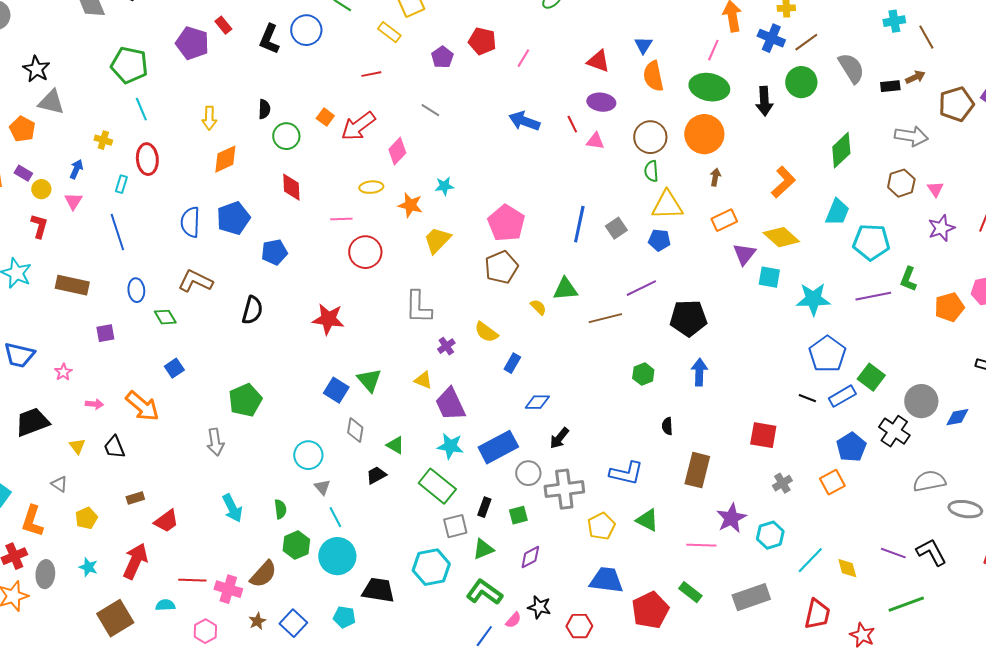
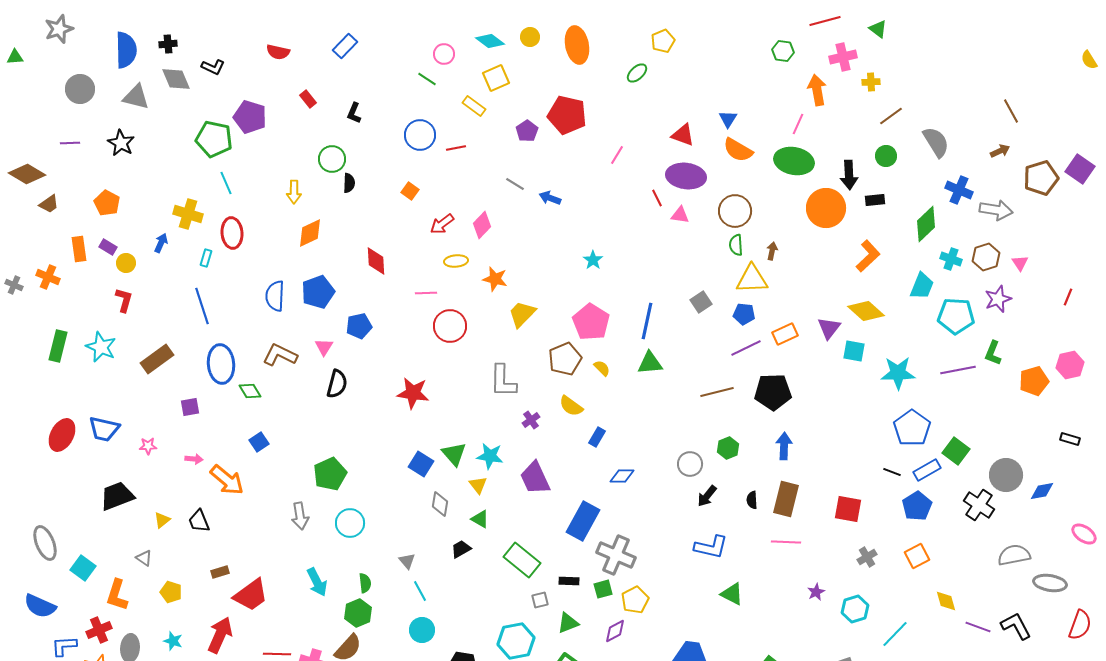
cyan cross: (894, 21) -> (951, 259), moved, turned 30
blue circle: (306, 30) -> (420, 135), moved
blue cross: (771, 38) -> (959, 190), moved
black L-shape: (269, 39) -> (354, 113), size x0.7
red pentagon: (482, 41) -> (567, 115), size x1.4
purple pentagon: (192, 43) -> (250, 117), moved
pink line: (523, 58) -> (617, 155), moved
orange semicircle: (653, 76) -> (738, 150), turned -48
green circle: (801, 82) -> (886, 156), size x0.7
black rectangle: (890, 86) -> (875, 200), moved
gray triangle: (51, 102) -> (136, 97), moved
purple ellipse: (601, 102) -> (686, 176), size x1.4
blue arrow: (524, 121) -> (550, 198), moved, size x0.7
red arrow: (358, 126) -> (442, 224), moved, size x0.7
orange circle: (704, 134) -> (826, 208), moved
green circle: (286, 136) -> (332, 159), moved
yellow cross: (103, 140) -> (188, 214), size x1.6
brown arrow: (715, 177) -> (772, 251), moved
cyan star: (444, 186) -> (593, 260), moved, turned -30
pink triangle: (73, 201) -> (324, 347), moved
orange rectangle: (724, 220) -> (785, 334), moved
pink pentagon: (506, 223) -> (591, 322), moved
blue line: (579, 224) -> (647, 321), moved
purple star: (941, 228) -> (998, 299), moved
brown pentagon: (501, 267) -> (565, 359), moved
brown rectangle: (72, 285) -> (157, 359), turned -48
purple line: (641, 288) -> (746, 348), moved
blue ellipse: (136, 290) -> (221, 364), size x1.6
yellow semicircle: (538, 307) -> (602, 368), moved
brown line: (605, 318) -> (717, 392), moved
pink star: (63, 372) -> (148, 446), turned 30
yellow triangle: (423, 380) -> (478, 485), moved, turned 30
pink arrow: (94, 404) -> (194, 459), moved
black arrow: (559, 438) -> (707, 496), moved
yellow triangle: (77, 446) -> (162, 520), turned 30
cyan star: (450, 446) -> (490, 456), moved
blue rectangle: (498, 447) -> (583, 521), turned -33
blue pentagon: (851, 447) -> (917, 506), moved
cyan circle: (308, 455) -> (350, 523), moved
brown rectangle: (697, 470) -> (786, 499), moved
gray circle: (528, 473) -> (690, 464), moved
gray cross: (564, 489) -> (616, 555), moved, turned 30
black rectangle: (484, 507) -> (569, 581), turned 72
yellow pentagon: (86, 518) -> (171, 592), turned -30
purple star: (731, 518) -> (816, 592), size x0.6
red trapezoid: (166, 521) -> (251, 595), size x1.4
gray square: (455, 526) -> (540, 600), size x0.7
yellow pentagon: (601, 526) -> (635, 600), moved
green hexagon: (296, 545) -> (358, 613), moved
pink line: (701, 545) -> (786, 542), moved
cyan circle: (337, 556) -> (422, 630), size x0.7
yellow diamond: (847, 568) -> (946, 601), moved

